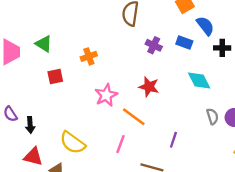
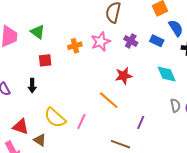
red star: (149, 87) -> (124, 76), turned -30
pink star: (106, 95) -> (101, 42), moved
black arrow: (30, 125) -> (32, 86), moved
pink line: (121, 144) -> (81, 121), moved

